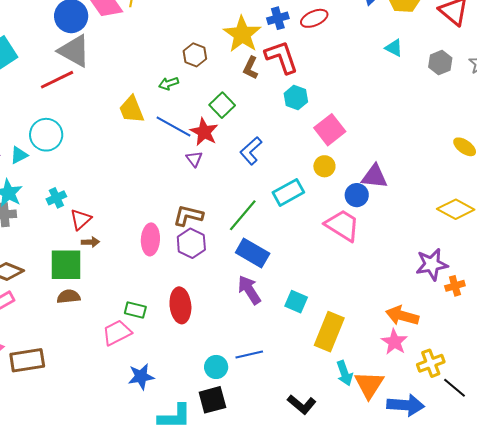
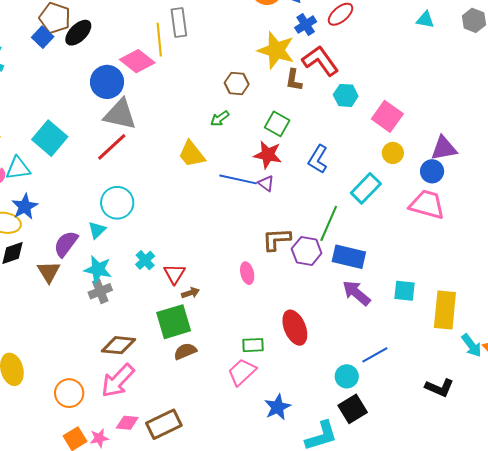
blue line: (174, 127) -> (238, 179), moved
pink ellipse: (150, 239) -> (247, 273), size x0.7
purple hexagon: (191, 243) -> (307, 251), moved

